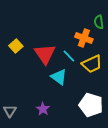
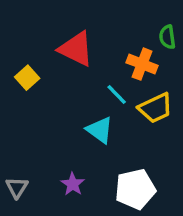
red triangle: (45, 54) -> (76, 49), moved, turned -30
white pentagon: (91, 105) -> (135, 189), moved, turned -30

